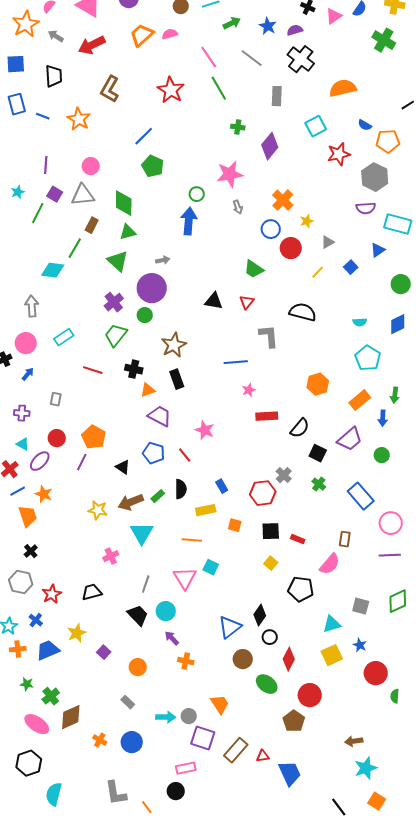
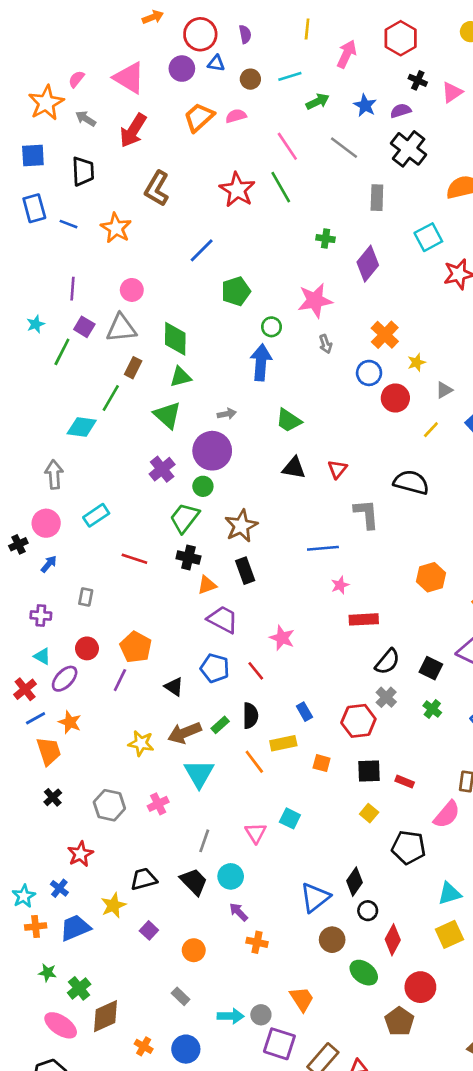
red arrow: (92, 45) -> (133, 130), turned -32
green line: (219, 88) -> (281, 187), moved
green pentagon: (153, 166) -> (236, 291), moved, turned 30
green trapezoid: (254, 269) -> (289, 420), moved
green trapezoid: (116, 335) -> (185, 518), moved
black semicircle: (300, 428) -> (387, 662), moved
orange line: (192, 540) -> (254, 762), moved, turned 48
pink triangle: (185, 578) -> (256, 833), size x0.7
gray hexagon: (21, 582) -> (109, 805), moved
black trapezoid: (92, 592) -> (144, 879), moved

